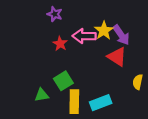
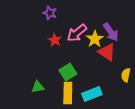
yellow star: (104, 31) -> (95, 39), moved
pink arrow: (84, 36) -> (77, 33), turned -40
green square: (63, 81) -> (68, 72), moved

